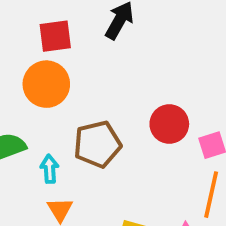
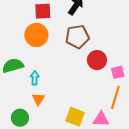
brown pentagon: (97, 144) -> (77, 37), moved

